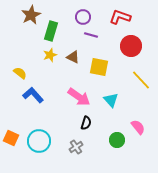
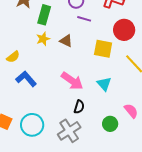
yellow square: (99, 67) -> (103, 49), moved
yellow semicircle: (20, 73) -> (13, 57), turned 104
gray cross: (76, 147) -> (69, 131), size x1.6

